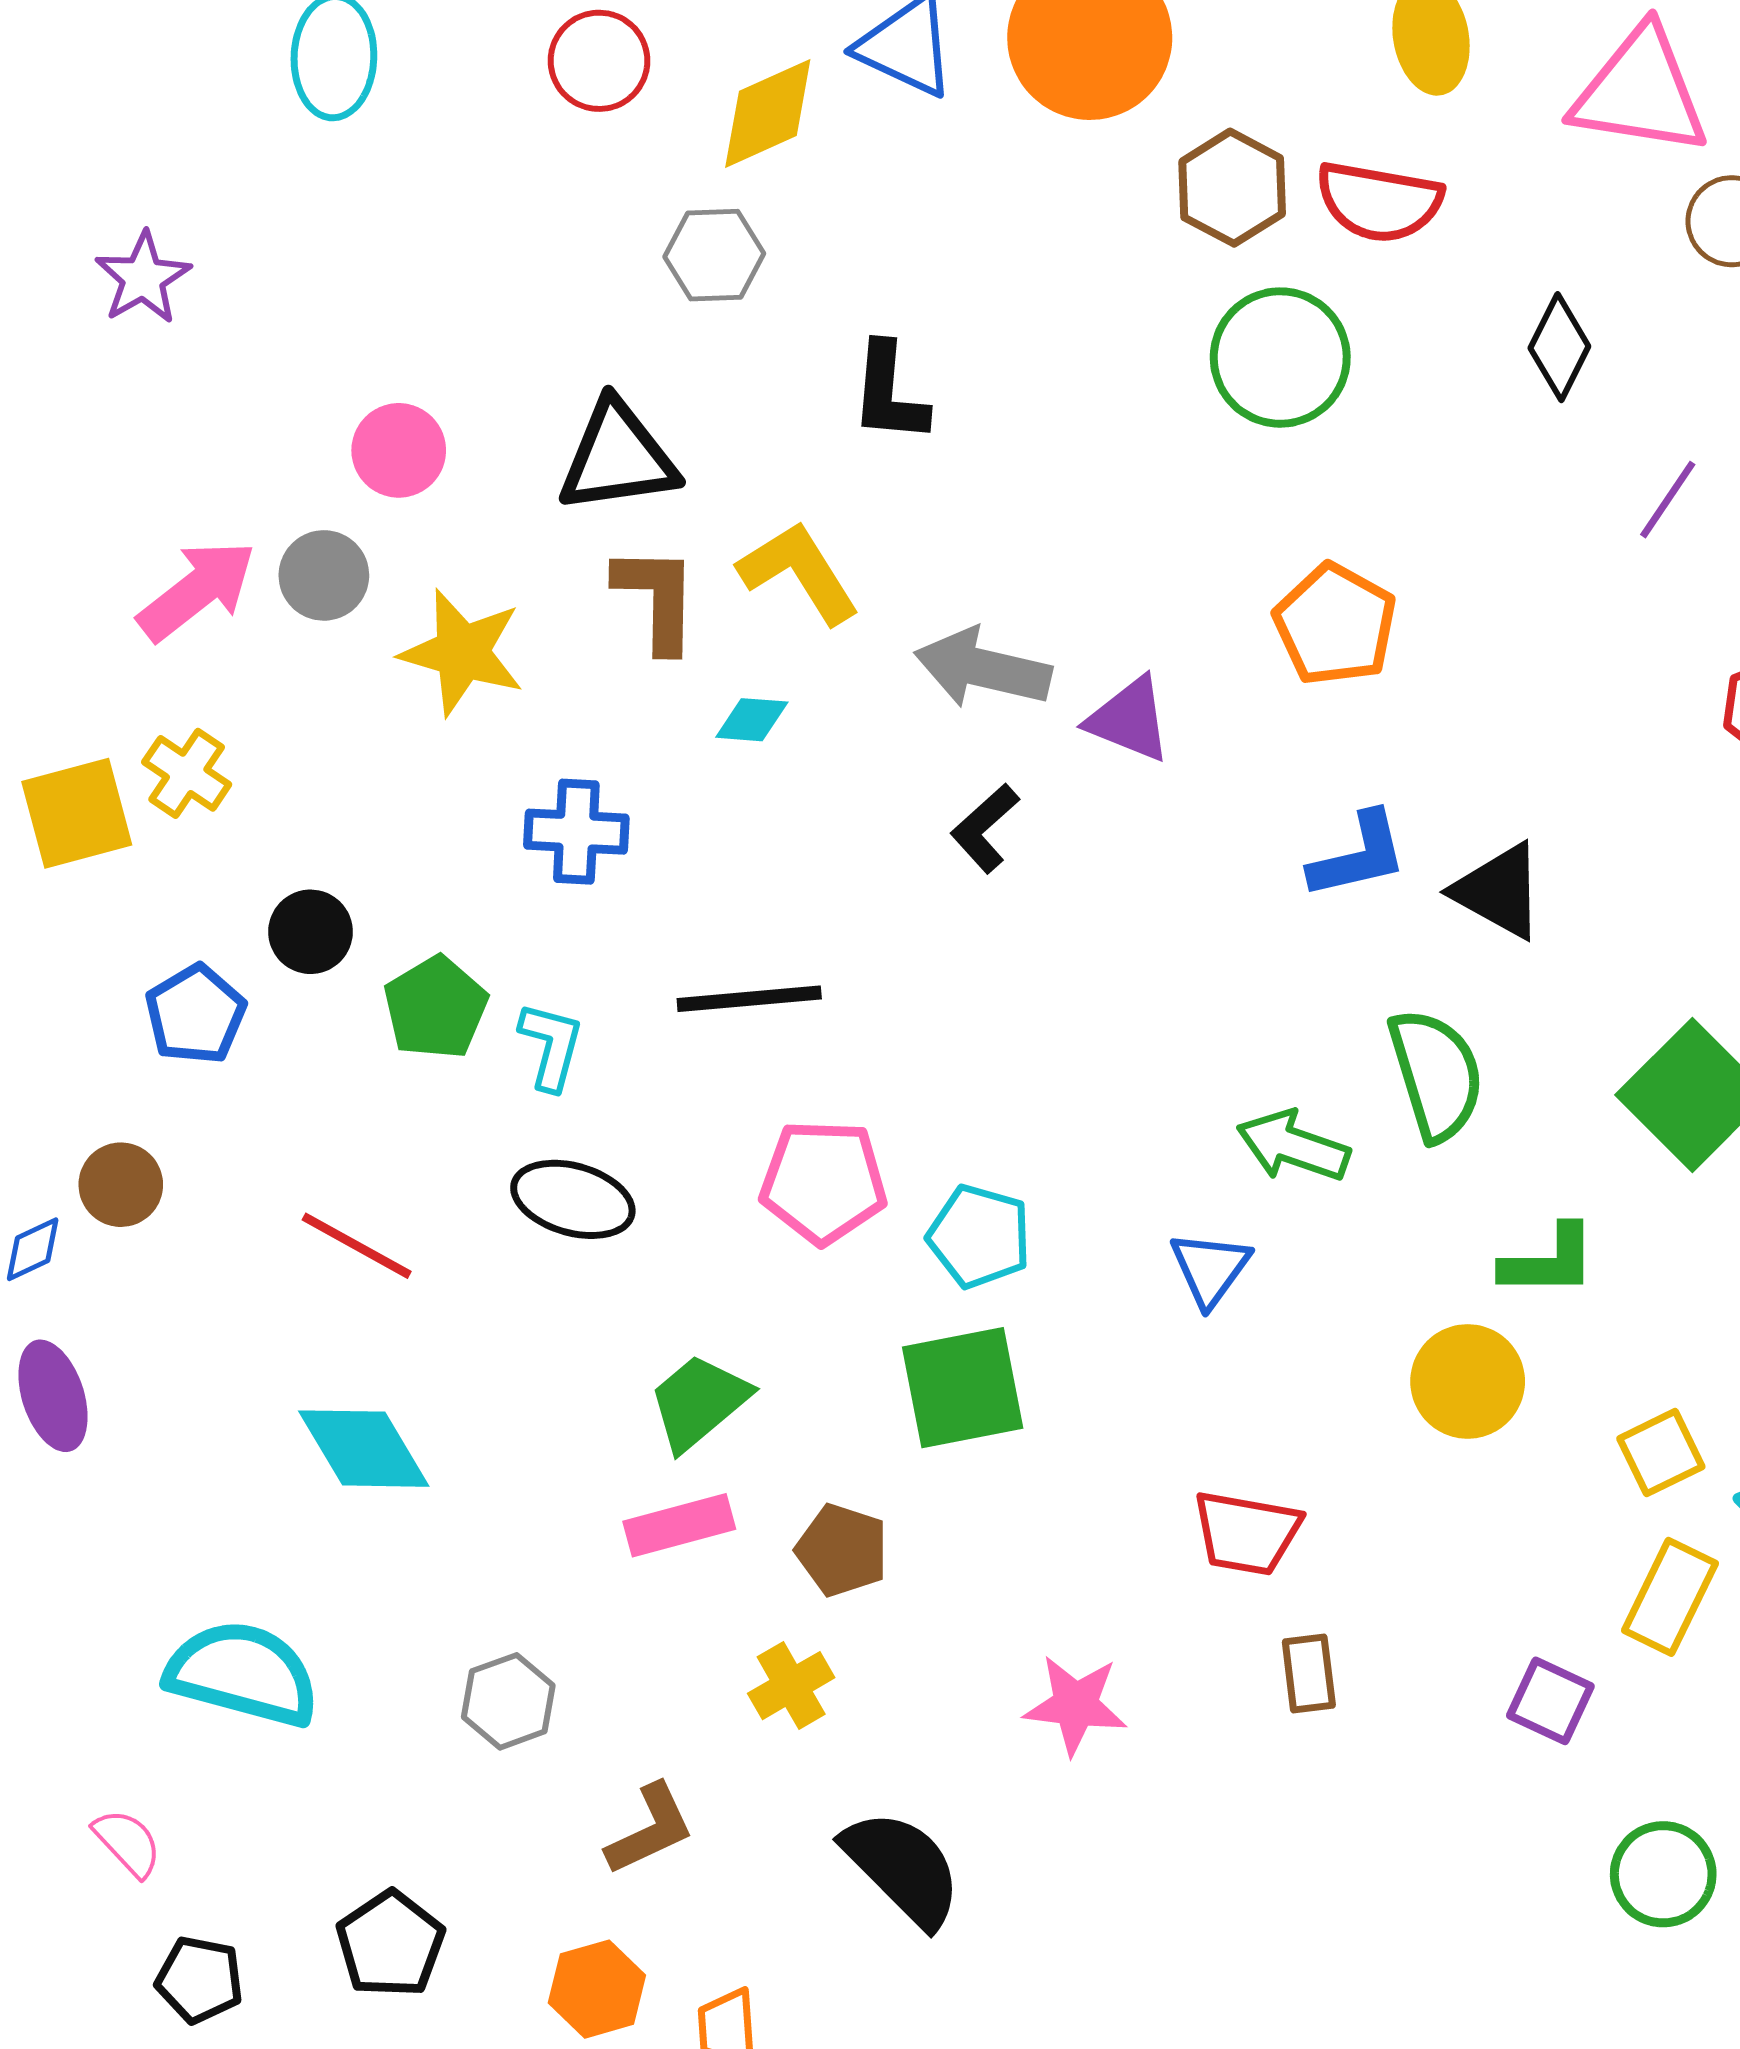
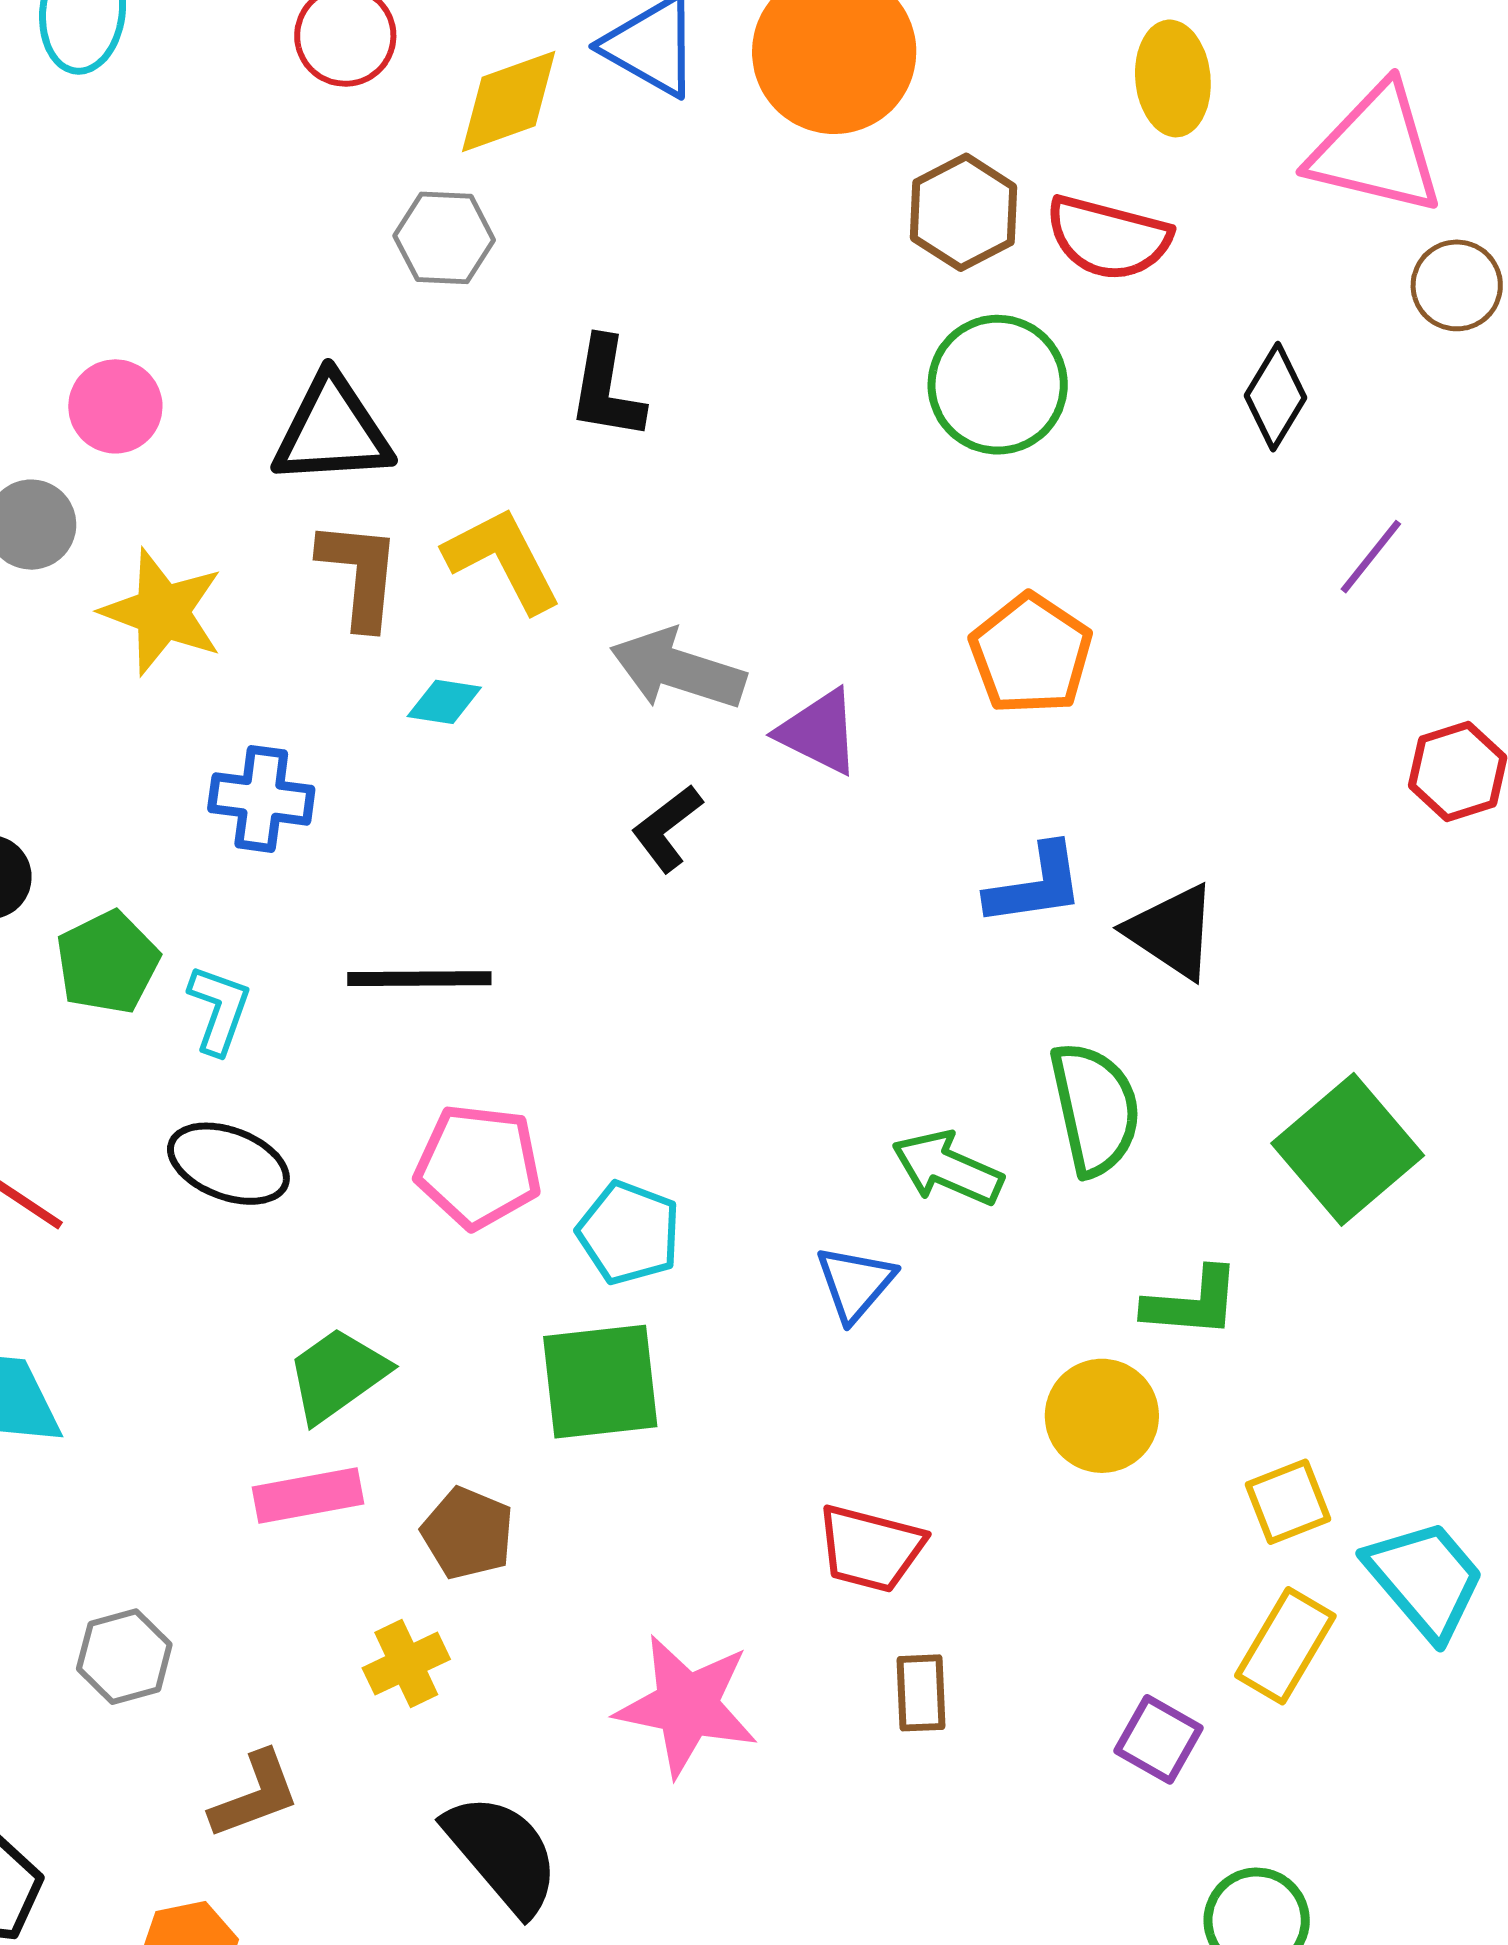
pink star: (1075, 1705) -> (687, 1705), size x1.4

